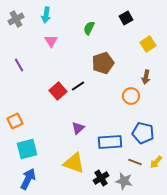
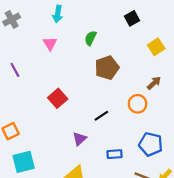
cyan arrow: (46, 15) -> (58, 14), moved
green semicircle: (89, 28) -> (90, 38), moved
brown arrow: (146, 77) -> (154, 83), turned -144
black line: (78, 86) -> (101, 116), moved
blue rectangle: (110, 142) -> (115, 154), size x0.6

